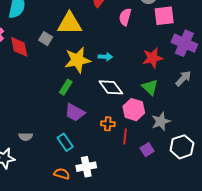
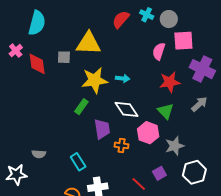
pink semicircle: (125, 17) -> (159, 51), moved
gray square: (46, 39) -> (64, 57), turned -32
purple trapezoid: (75, 112) -> (102, 129), moved, turned -130
red line: (125, 136) -> (139, 184), moved, turned -56

